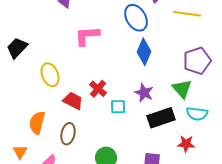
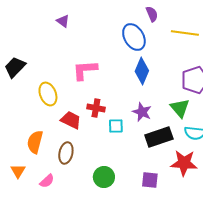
pink L-shape: (87, 36) -> (85, 70), moved
red cross: (98, 89) -> (96, 108), turned -30
red star: (186, 144) -> (184, 163), size x1.5

